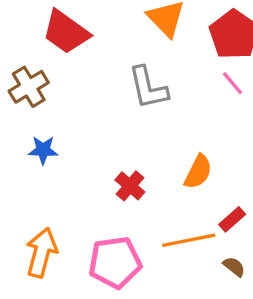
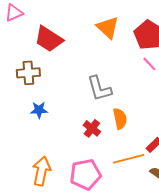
brown cross: (29, 87) -> (28, 73), turned 30
gray L-shape: (148, 88) -> (99, 88), moved
orange semicircle: (198, 172) -> (120, 119), moved, turned -35

